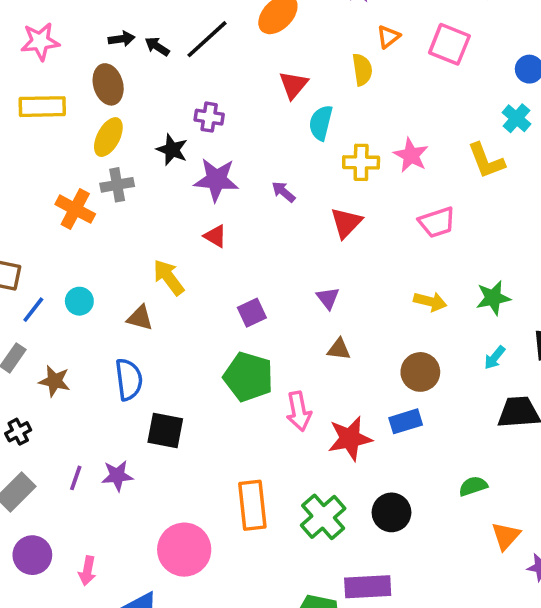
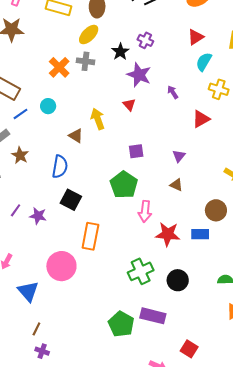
cyan circle: (79, 301) -> (48, 106), moved
orange rectangle: (252, 505) -> (90, 236), moved

